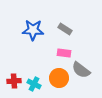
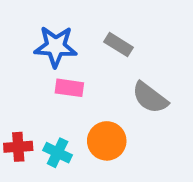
pink rectangle: (64, 53) -> (69, 88), moved
gray semicircle: (81, 70) -> (150, 98), moved

